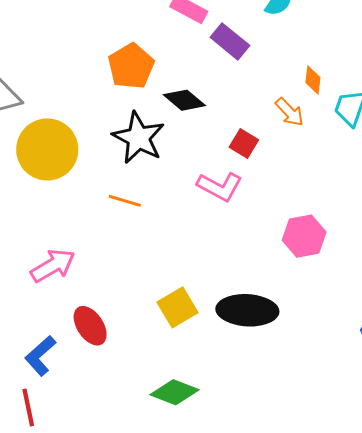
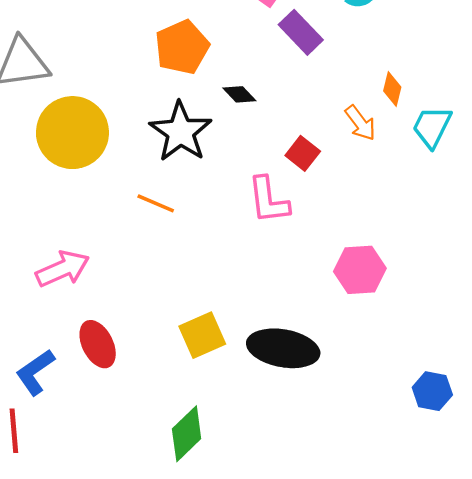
black diamond: (184, 100) -> (239, 94), size x0.7
pink L-shape: (220, 187) -> (268, 200), turned 48
green diamond: (174, 392) -> (187, 434), turned -72

